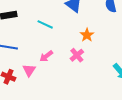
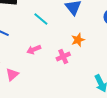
pink triangle: (29, 70) -> (12, 75), moved

